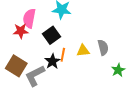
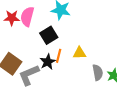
red star: (21, 31) -> (12, 18), moved
gray semicircle: (103, 47) -> (98, 73), moved

